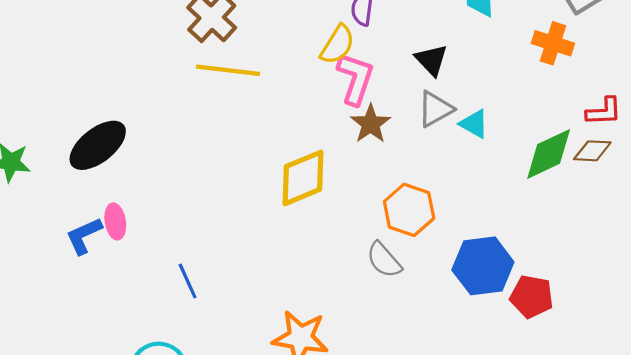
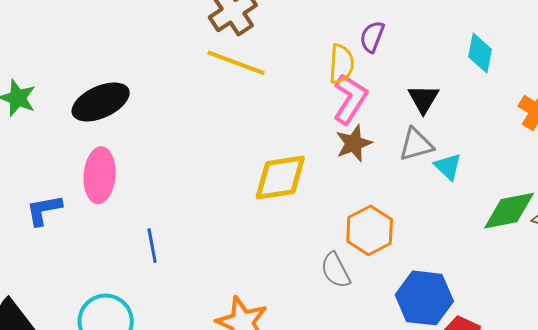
yellow semicircle: (337, 45) -> (341, 64), turned -42
pink ellipse: (115, 221) -> (100, 175), size x1.6
blue L-shape: (84, 236) -> (44, 210), moved

